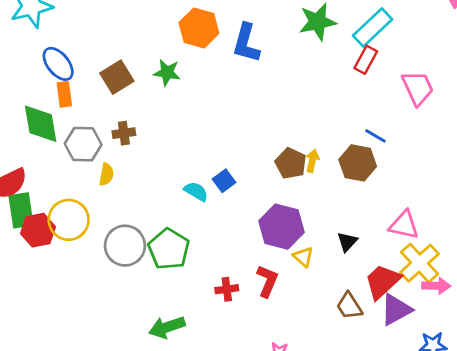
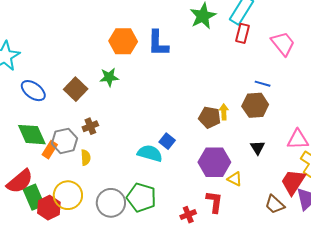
orange rectangle: (64, 94) -> (50, 150), moved, turned 54
cyan semicircle: (196, 191) -> (150, 153), size x1.4
black triangle: (347, 242) -> (258, 148), moved

